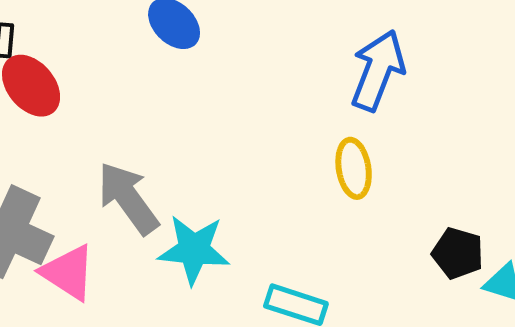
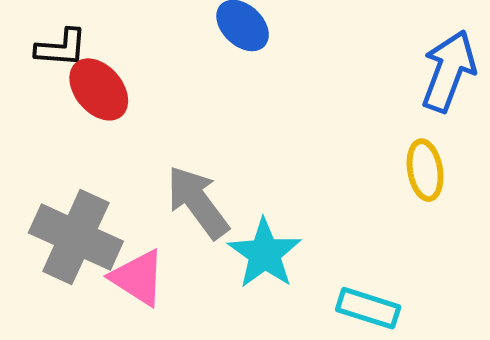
cyan star: (194, 250) -> (265, 254), turned 30

